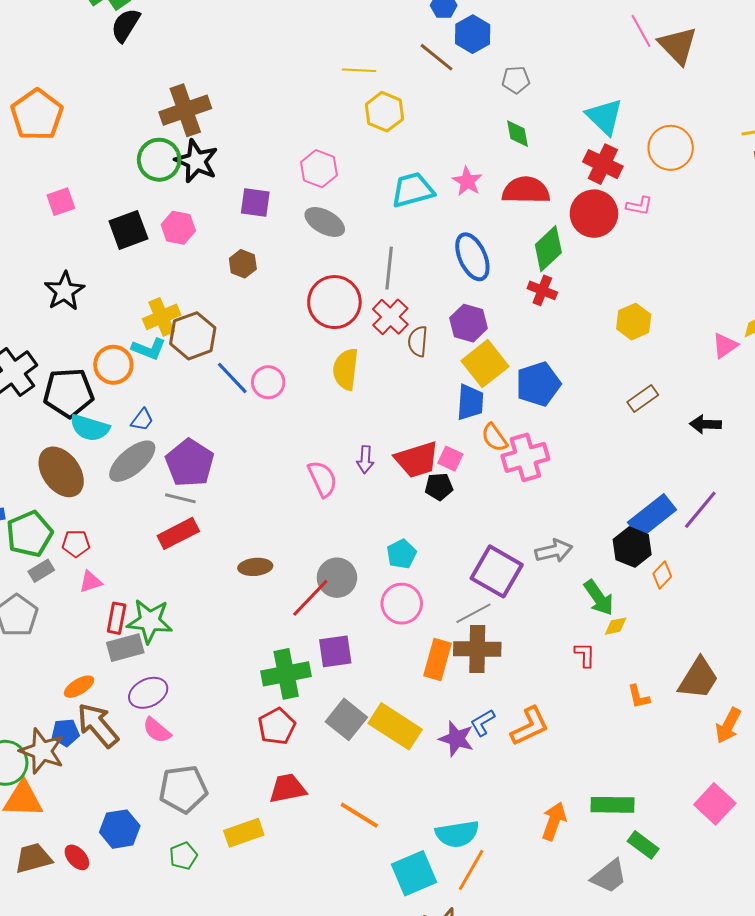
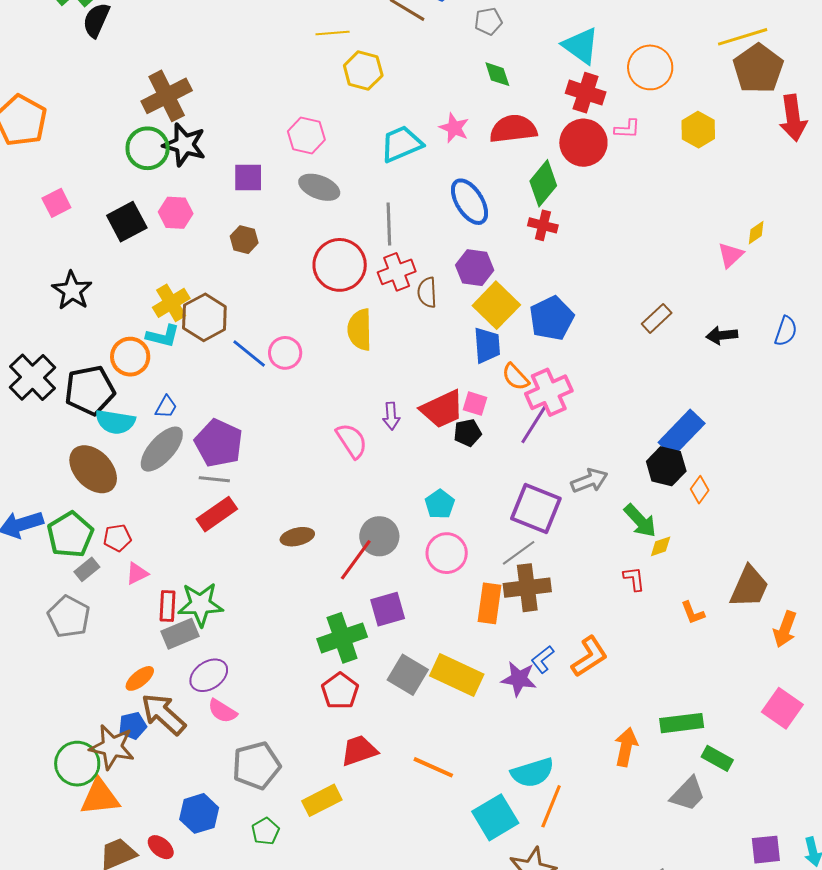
red cross: (390, 317) -> (397, 272), turned 33
yellow hexagon: (634, 322) -> (698, 130), moved
purple line: (700, 510) -> (534, 424), moved

